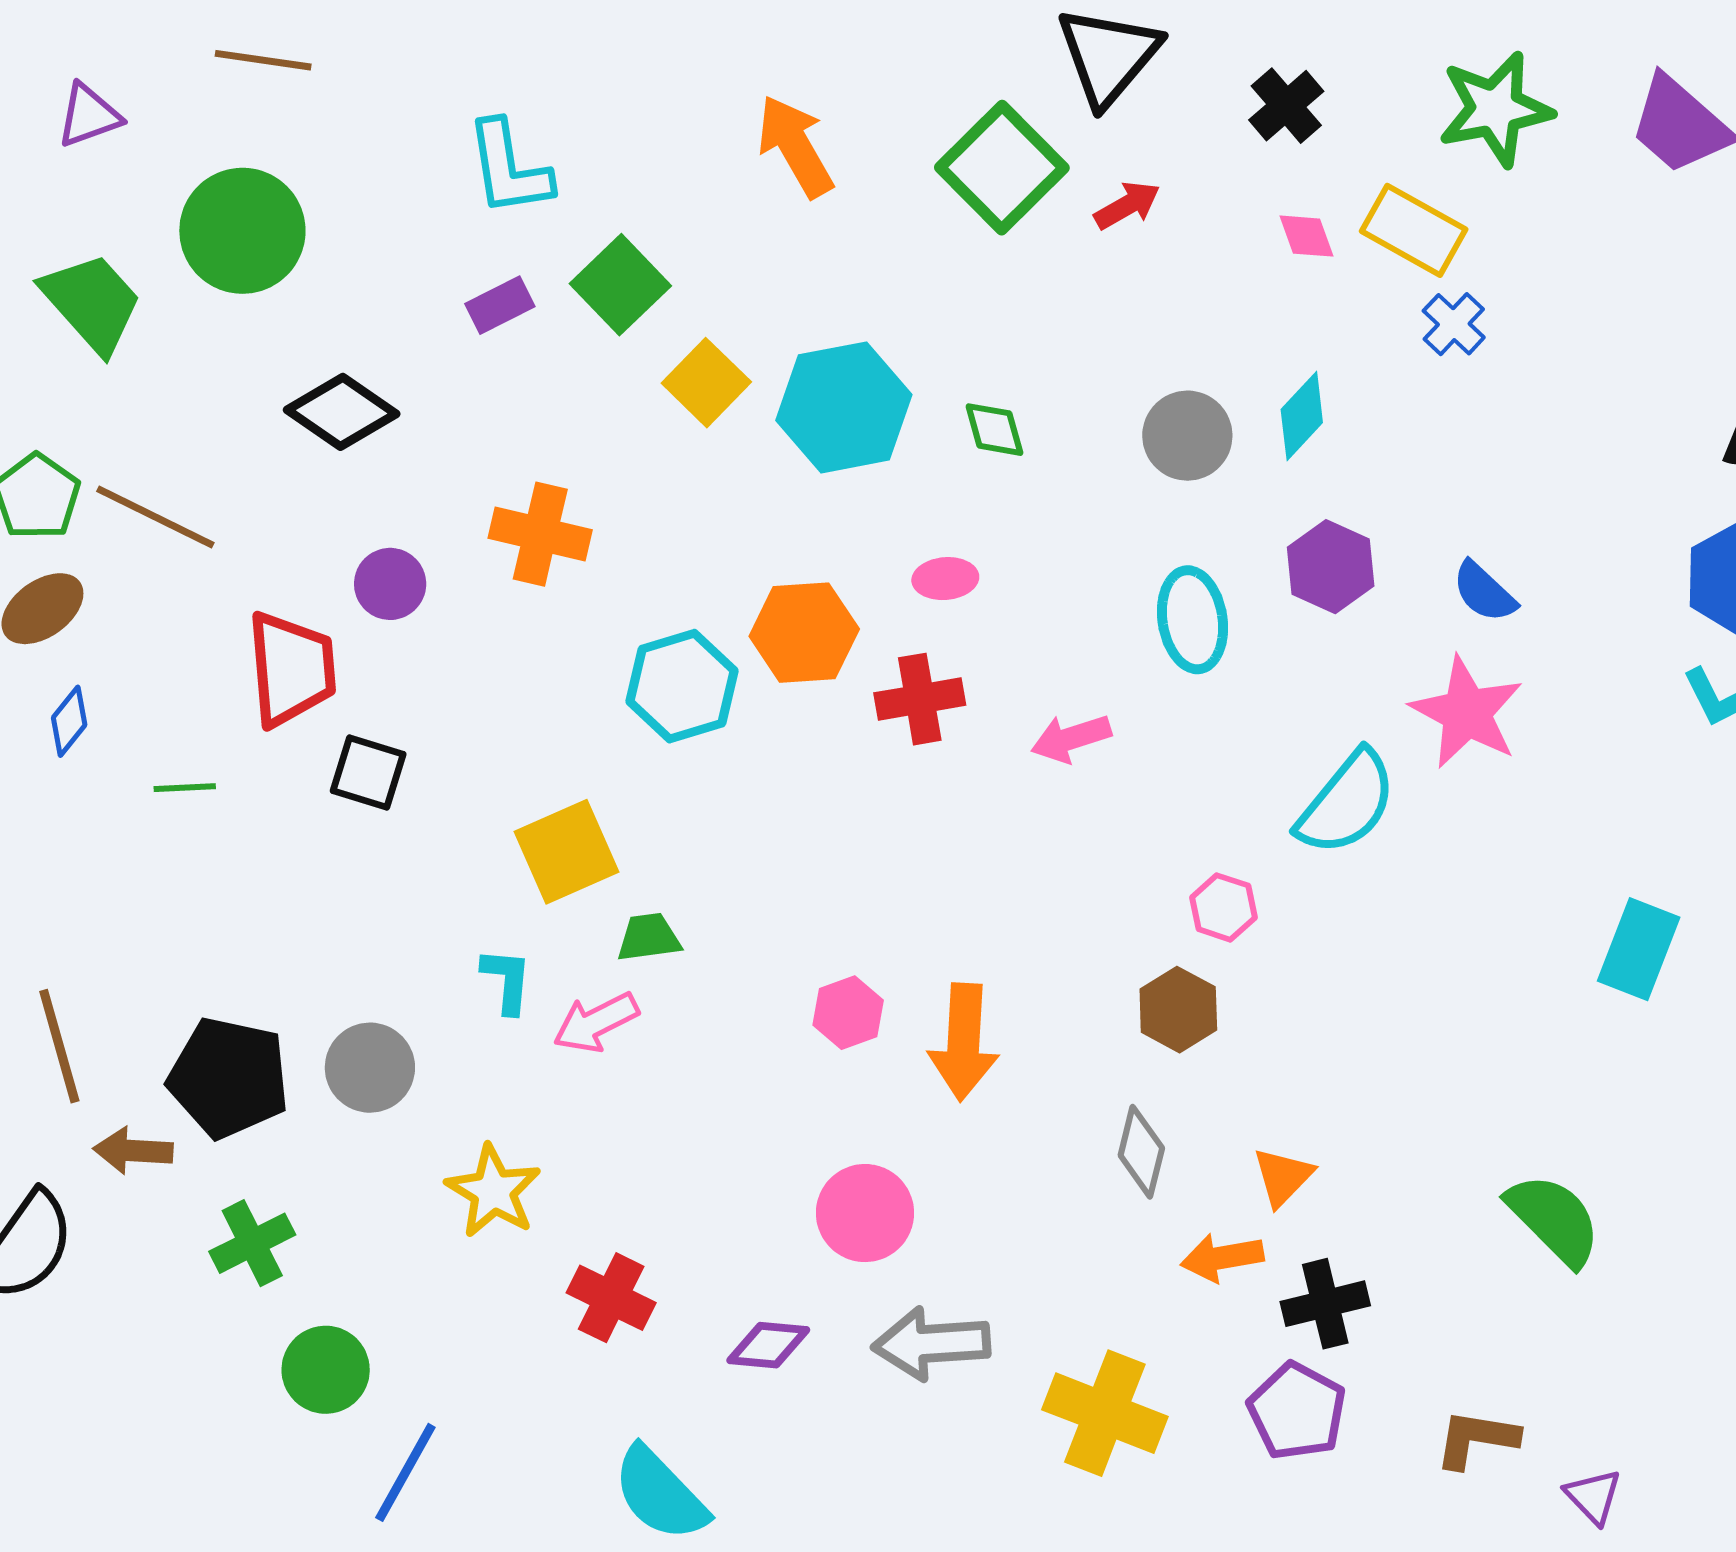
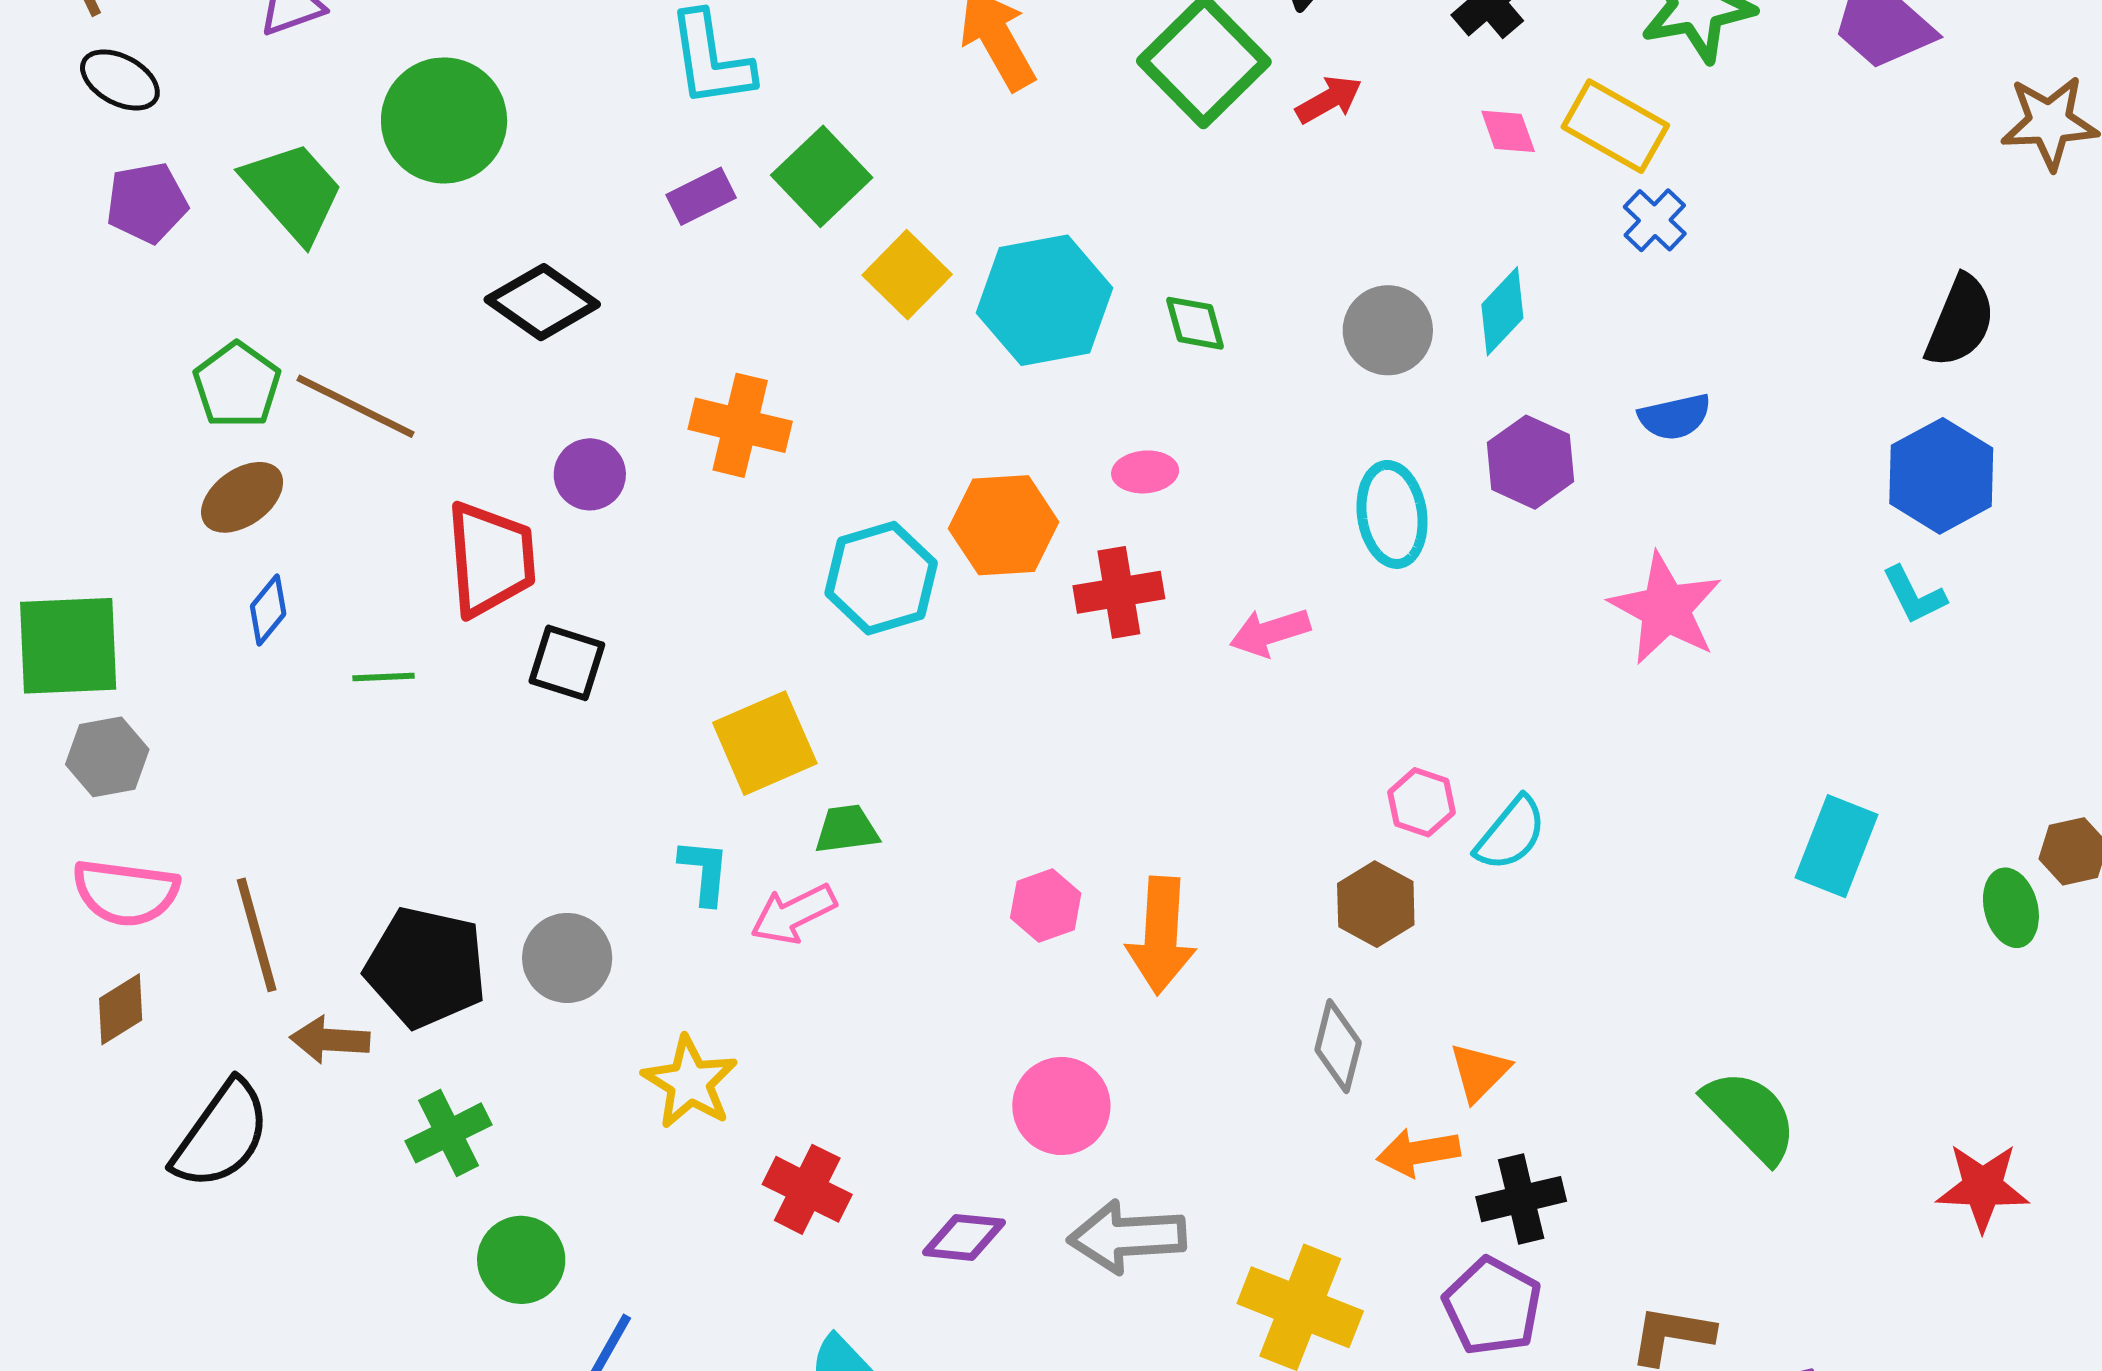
blue semicircle: (1484, 592) -> (1675, 417), moved, turned -56
cyan semicircle: (1347, 803) -> (1511, 834), moved, size x0.7

